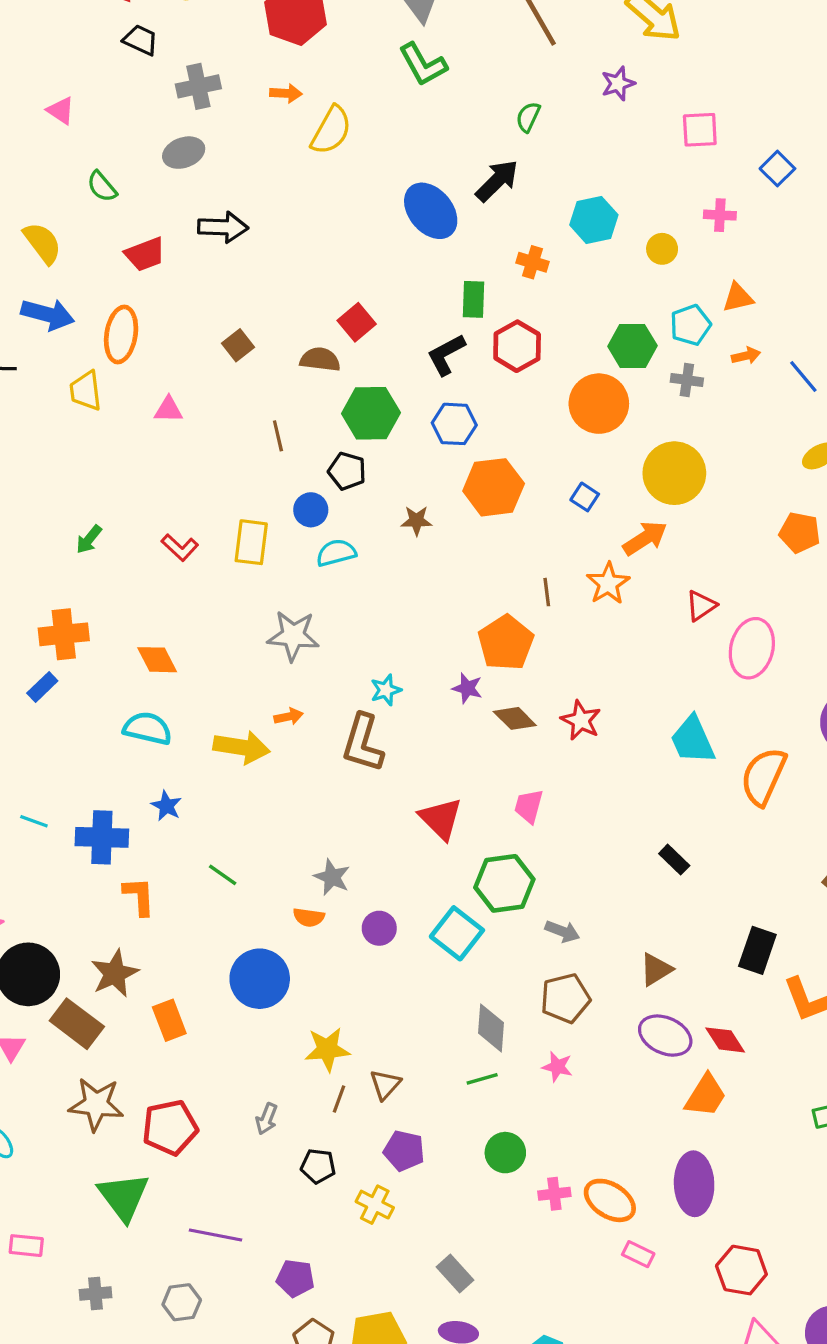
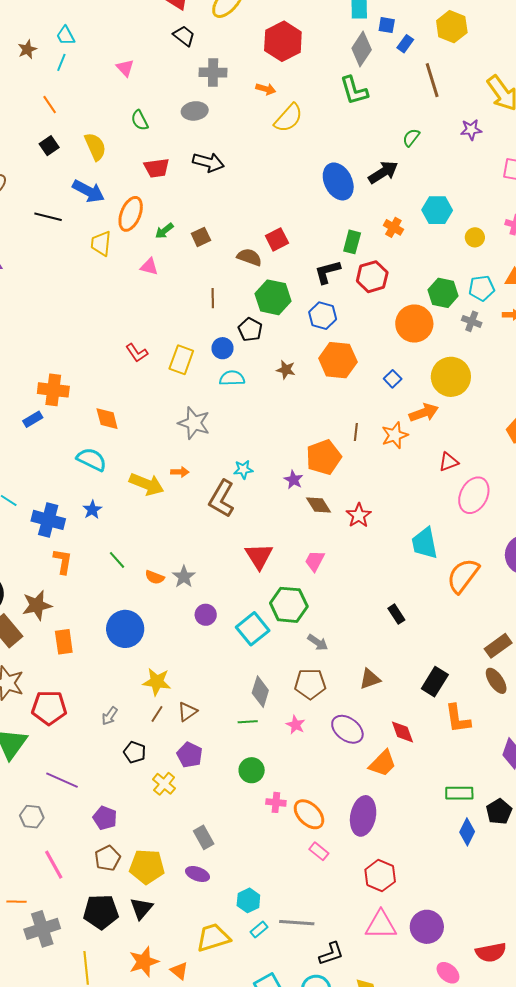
green arrow: (89, 539) -> (164, 231), moved
orange semicircle: (309, 917) -> (155, 577), moved
purple ellipse: (665, 1036) -> (347, 729), moved

